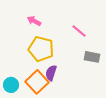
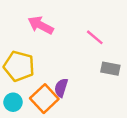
pink arrow: (34, 21) -> (41, 25), size x1.5
yellow pentagon: (41, 49) -> (19, 66), moved

